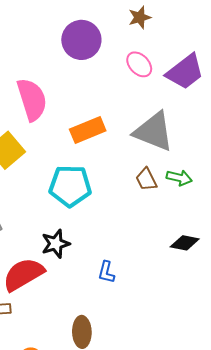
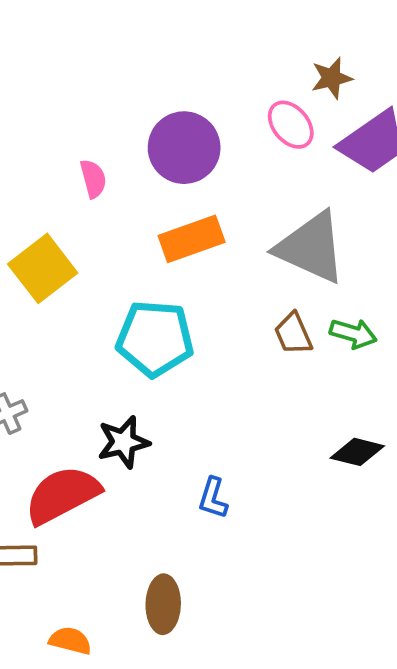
brown star: (140, 17) -> (332, 78), moved
purple circle: (81, 40) -> (184, 148), moved
pink semicircle: (32, 99) -> (93, 179), size x0.5

